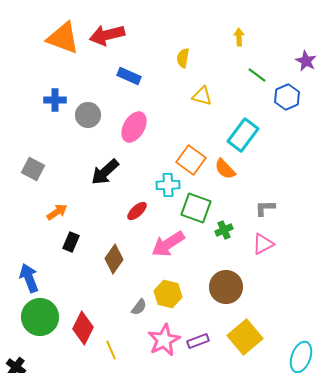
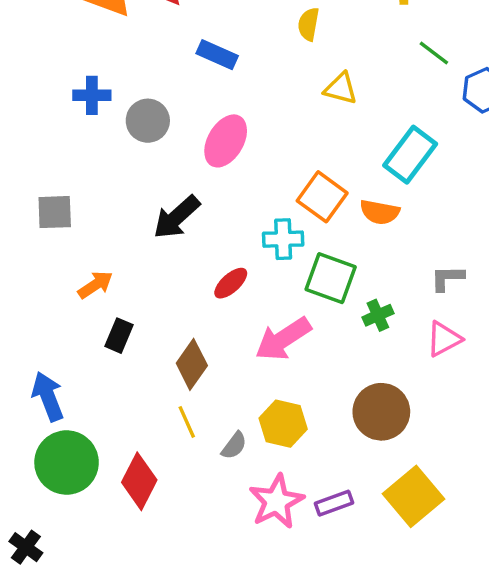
gray square: (33, 169) -> (55, 212), turned -30
orange semicircle: (225, 169) -> (380, 212), turned -35
yellow line: (111, 350) -> (187, 422), moved

